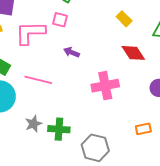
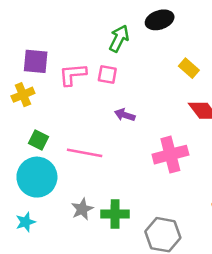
pink L-shape: (30, 33) -> (73, 74), moved, size x0.7

